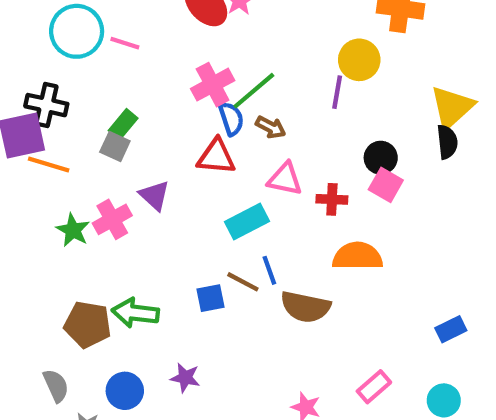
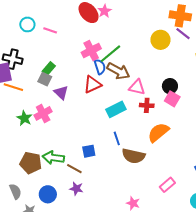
cyan circle: (77, 31) -> (27, 24), size x0.6
purple line: (337, 92) -> (183, 34), moved, turned -63
brown arrow: (271, 127) -> (118, 71), size x1.6
red triangle: (216, 157) -> (92, 85), turned -30
pink triangle: (285, 179) -> (137, 87), moved
purple triangle: (154, 196) -> (61, 93), moved
cyan rectangle: (247, 222) -> (116, 109), moved
orange semicircle: (357, 256) -> (158, 132), turned -40
brown line: (243, 282) -> (74, 169), moved
pink rectangle: (374, 387) -> (167, 185), moved

